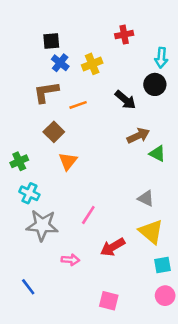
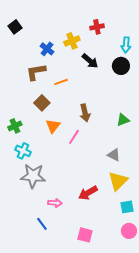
black square: (51, 41) -> (15, 27), moved, turned -32
yellow cross: (92, 64) -> (72, 41), moved
black arrow: (125, 100) -> (90, 61), moved
brown arrow: (138, 136) -> (85, 113), moved, turned 102
green triangle: (157, 154) -> (123, 120), turned -48
pink line: (88, 215) -> (74, 137), moved
yellow triangle: (151, 232) -> (118, 181), turned 35
blue line: (28, 287) -> (42, 224), moved

